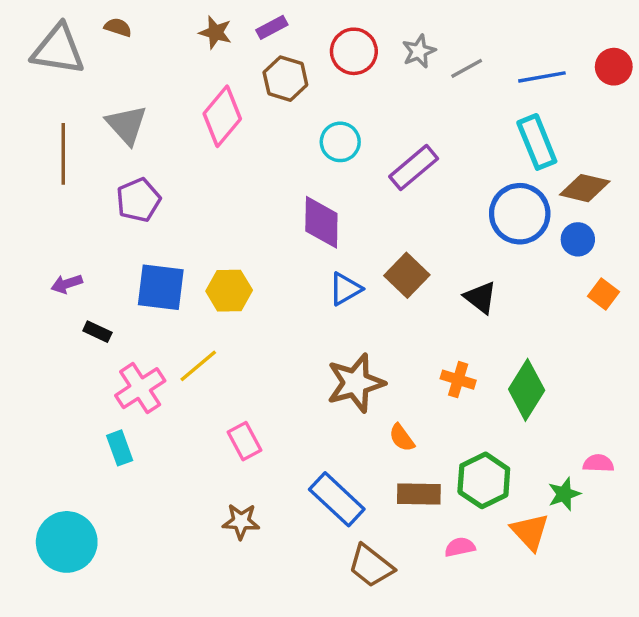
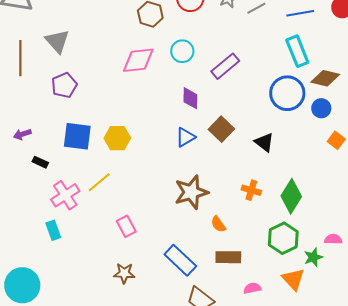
pink diamond: (222, 116) -> (138, 60), moved, turned 44
purple diamond: (321, 222) -> (190, 98), moved, size x0.7
green hexagon: (484, 480) -> (283, 238), moved

